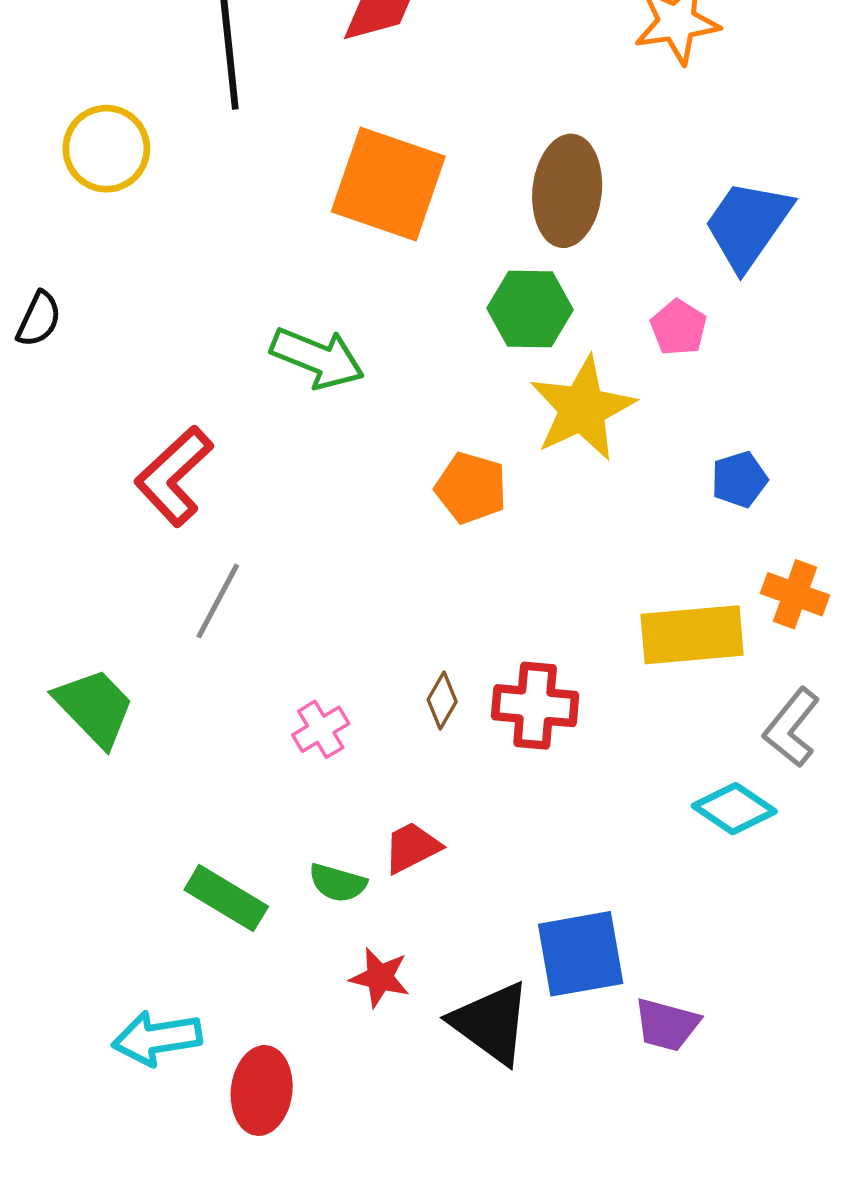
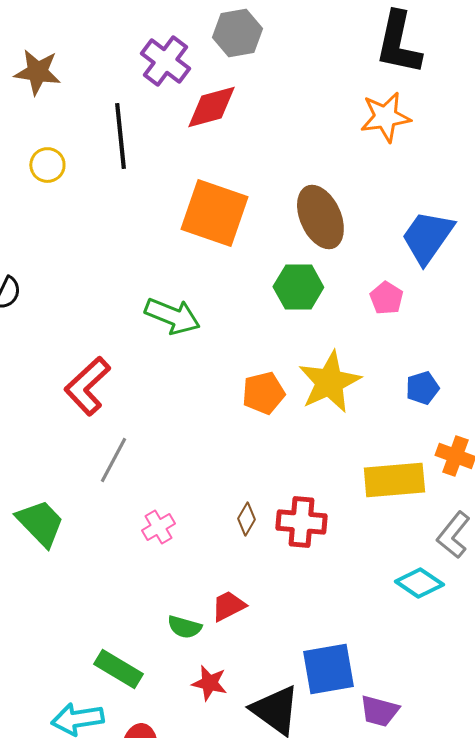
yellow circle: (106, 149) -> (47, 165), moved, size x0.7
brown ellipse: (567, 191) -> (320, 217), turned -30
yellow star: (582, 409) -> (329, 382), moved
orange pentagon: (471, 488) -> (263, 393), turned -30
pink cross: (321, 729) -> (158, 527), moved
green rectangle: (226, 898) -> (118, 669), moved

